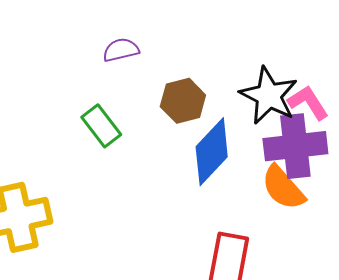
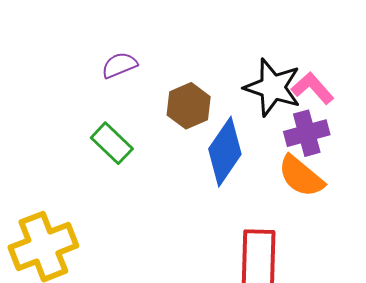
purple cross: (295, 146) -> (307, 133), size x0.7

